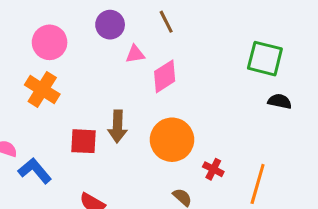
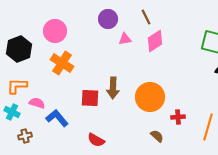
pink circle: (50, 42) -> (55, 31), moved
pink diamond: (165, 76) -> (155, 41), moved
red cross: (213, 169) -> (178, 117), turned -32

